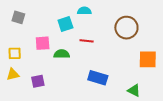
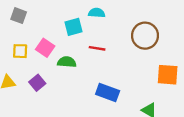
pink square: (43, 43) -> (45, 48), turned 35
yellow square: (15, 53) -> (20, 51), moved
purple square: (38, 81) -> (37, 83), moved, turned -32

